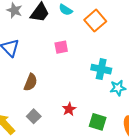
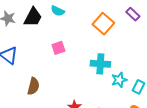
orange square: (95, 21) -> (103, 24), moved

